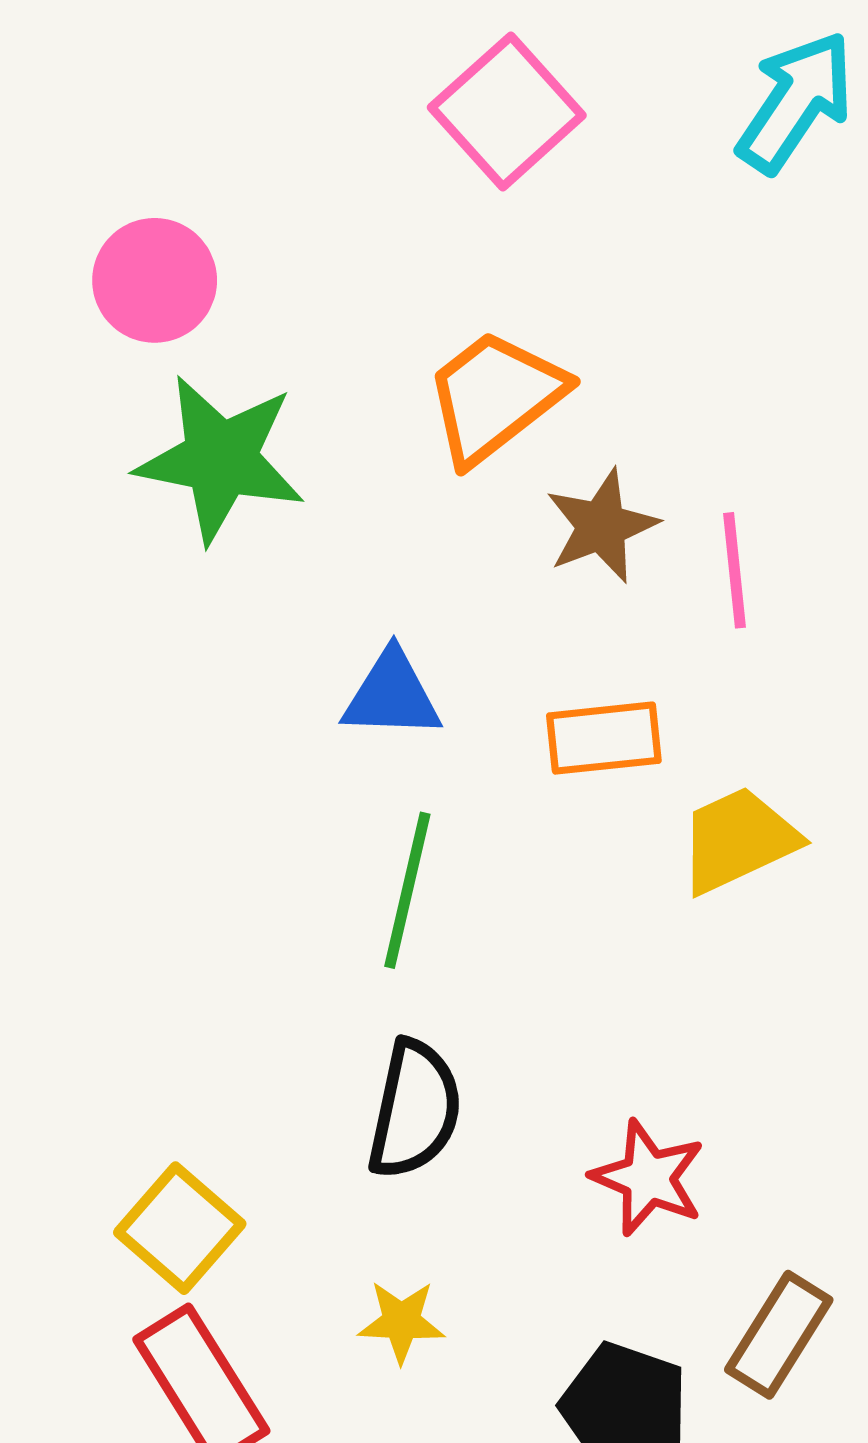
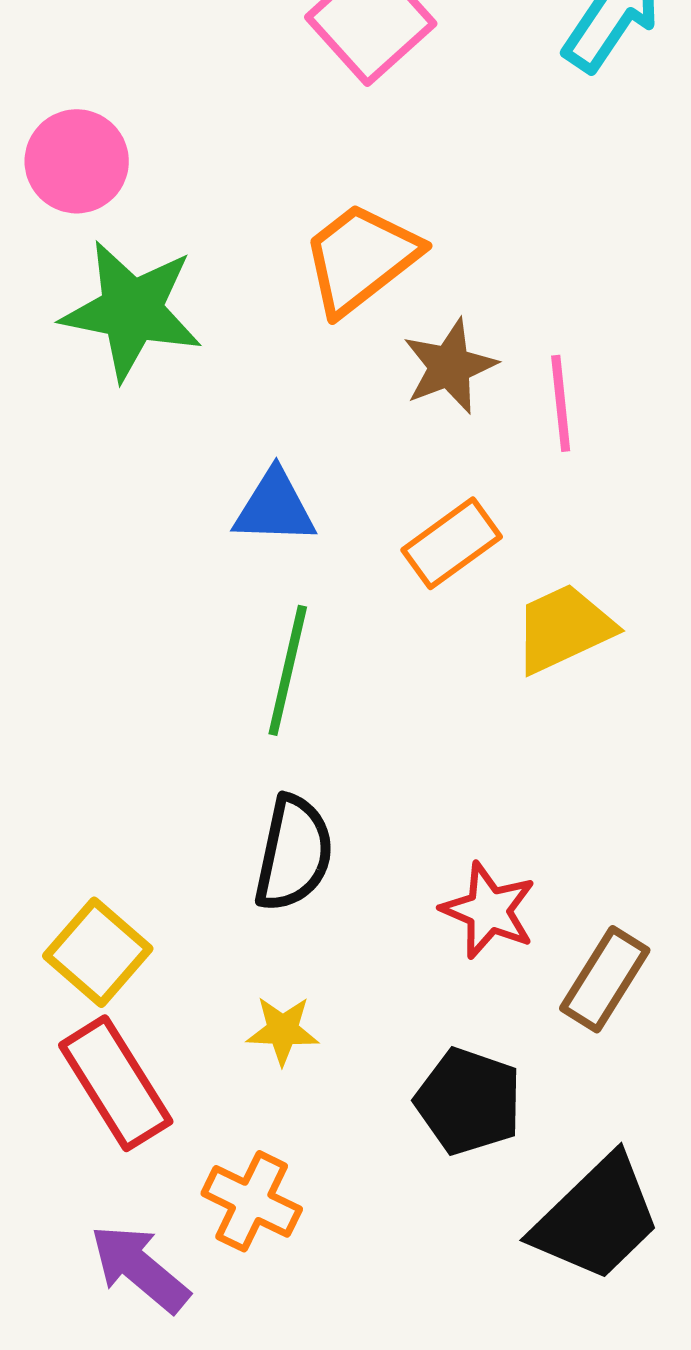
orange rectangle: (604, 738) -> (452, 543), turned -30
brown rectangle: (779, 1335) -> (605, 979), moved

